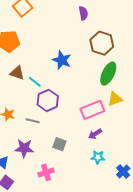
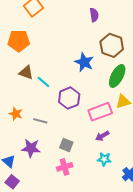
blue star: (62, 60) -> (84, 62), moved
purple hexagon: (48, 100) -> (69, 98), moved
pink cross: (46, 172) -> (65, 167), moved

